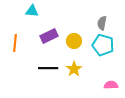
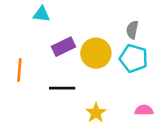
yellow circle: (74, 41) -> (96, 53), size x1.5
orange line: (15, 43) -> (19, 70), moved
yellow star: (74, 69) -> (96, 113), moved

